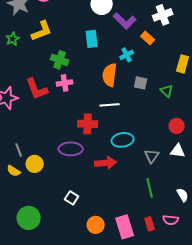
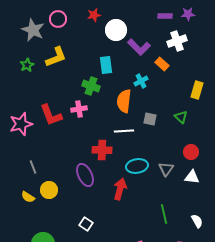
green cross: (60, 60) -> (91, 86), moved
gray square: (141, 83) -> (150, 119), moved
purple ellipse: (71, 149) -> (85, 175), turned 65
gray line: (19, 150) -> (33, 167), moved
gray triangle: (152, 156) -> (166, 169), moved
red arrow: (106, 163) -> (120, 189), turned -70

